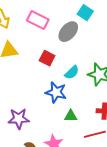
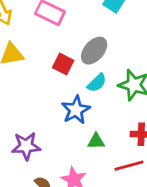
gray ellipse: (68, 32) -> (94, 51), moved
blue star: (56, 92) -> (76, 110), turned 30

